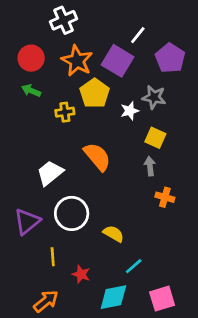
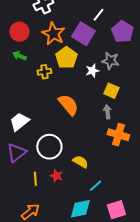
white trapezoid: (50, 173) -> (19, 122), moved
orange cross: (165, 197) -> (118, 135), size x1.5
red star: (81, 274) -> (56, 176), moved

